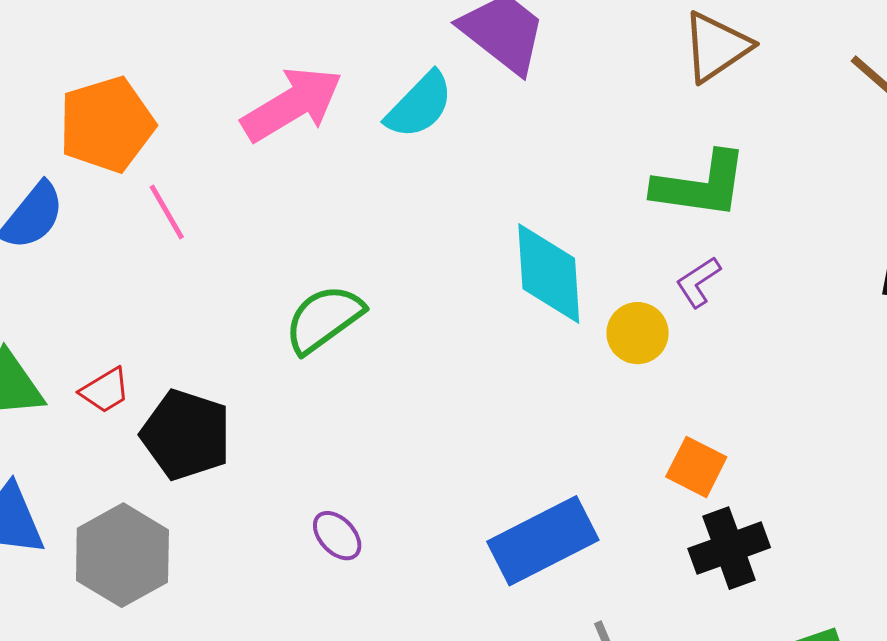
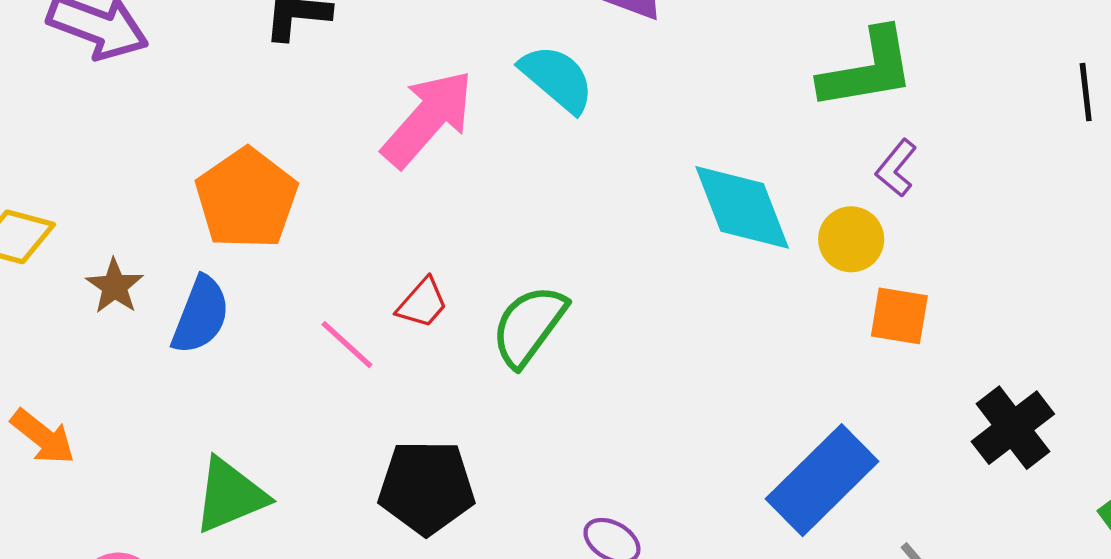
cyan semicircle: (419, 105) -> (557, 79), turned -76
pink line: (167, 212) -> (347, 345), moved
red trapezoid: (105, 390) -> (422, 303), moved
orange square: (696, 467) -> (899, 316), moved

